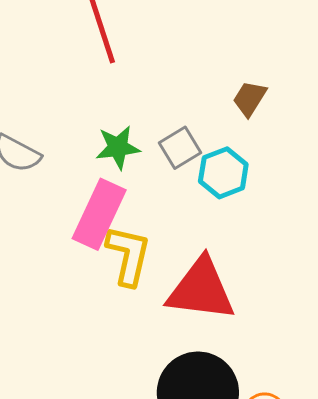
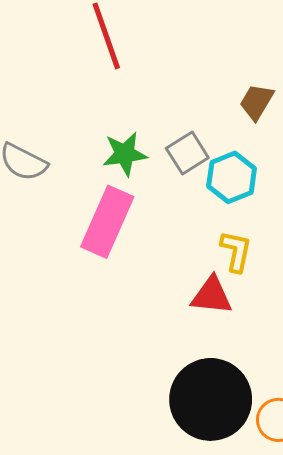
yellow L-shape: (128, 255) -> (236, 251), moved, size x0.7
red triangle: (201, 290) -> (212, 296), size x0.6

